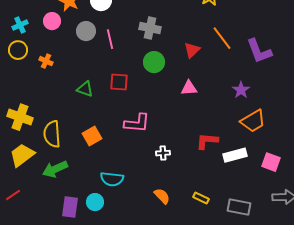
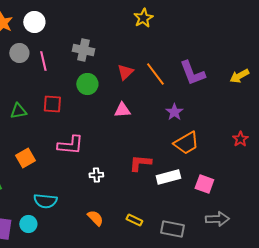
orange line: (222, 38) -> (155, 74), moved
green triangle: (85, 89) -> (18, 111), turned -30

